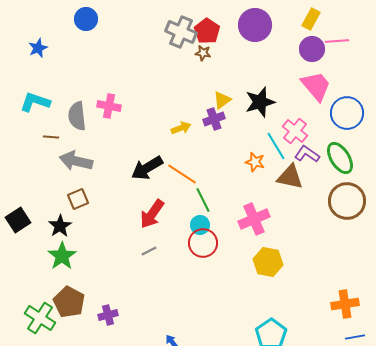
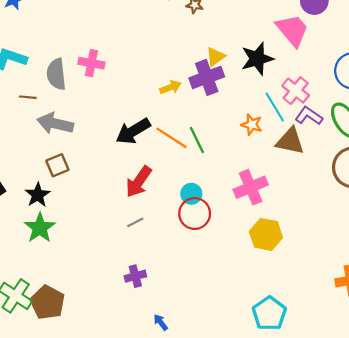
pink trapezoid: (316, 86) -> (292, 30), moved
purple cross: (214, 119) -> (207, 77), size x1.4
green line: (203, 200) -> (197, 140), moved
brown pentagon: (69, 302) -> (47, 302), moved
purple cross: (108, 315) -> (135, 276), moved

